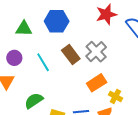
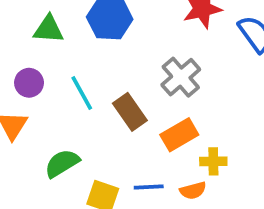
brown rectangle: (71, 55) -> (130, 112), moved
yellow cross: (115, 96) -> (213, 161), turned -32

